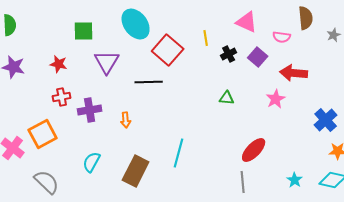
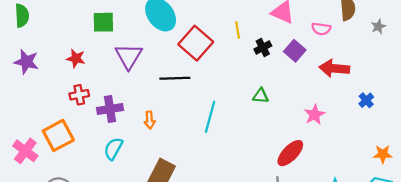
pink star: (276, 99) -> (315, 115), moved
blue cross: (326, 120) -> (366, 100), moved, size x0.6
cyan line: (179, 153) -> (210, 117), moved
cyan semicircle: (92, 162) -> (113, 149), moved

